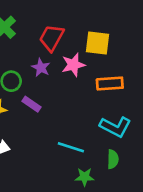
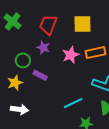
pink star: (73, 65) -> (71, 55), moved
cyan line: (71, 147) -> (73, 103), turned -36

